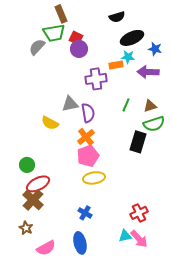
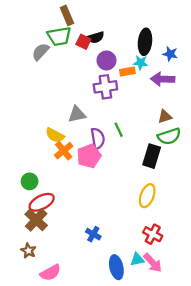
black semicircle: (117, 17) -> (96, 37), moved
black ellipse: (132, 38) -> (145, 42), turned -60
purple circle: (79, 49) -> (106, 60), moved
green line: (126, 105) -> (119, 130), moved, turned -48
purple semicircle: (88, 113) -> (98, 139), moved
orange cross: (86, 137) -> (64, 151), moved
pink pentagon: (88, 156) -> (89, 156), moved
yellow ellipse: (94, 178) -> (147, 196), moved, turned -60
red cross: (139, 213) -> (153, 234), turned -36
blue ellipse: (80, 243) -> (116, 267), moved

